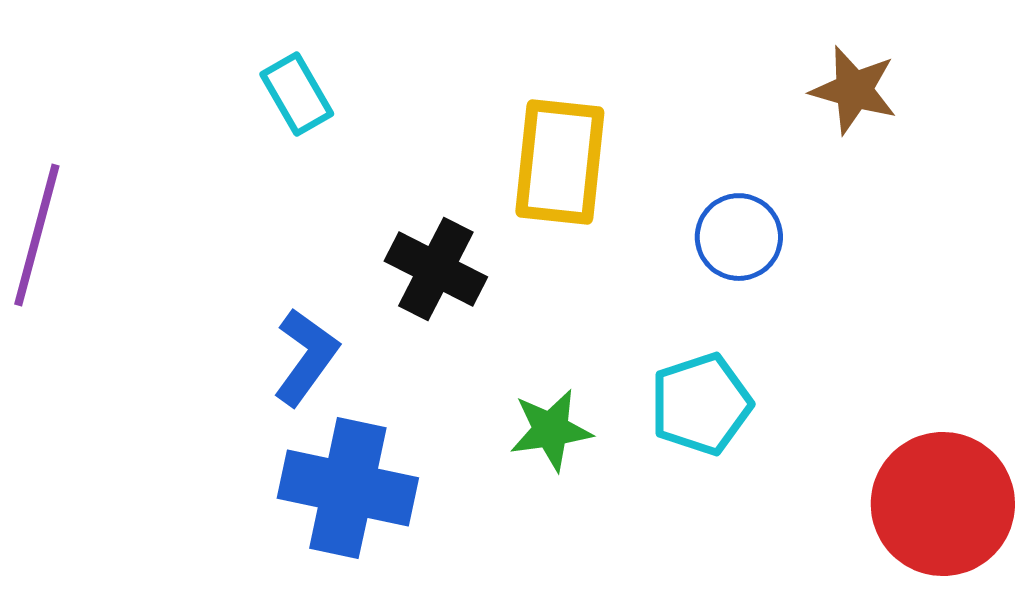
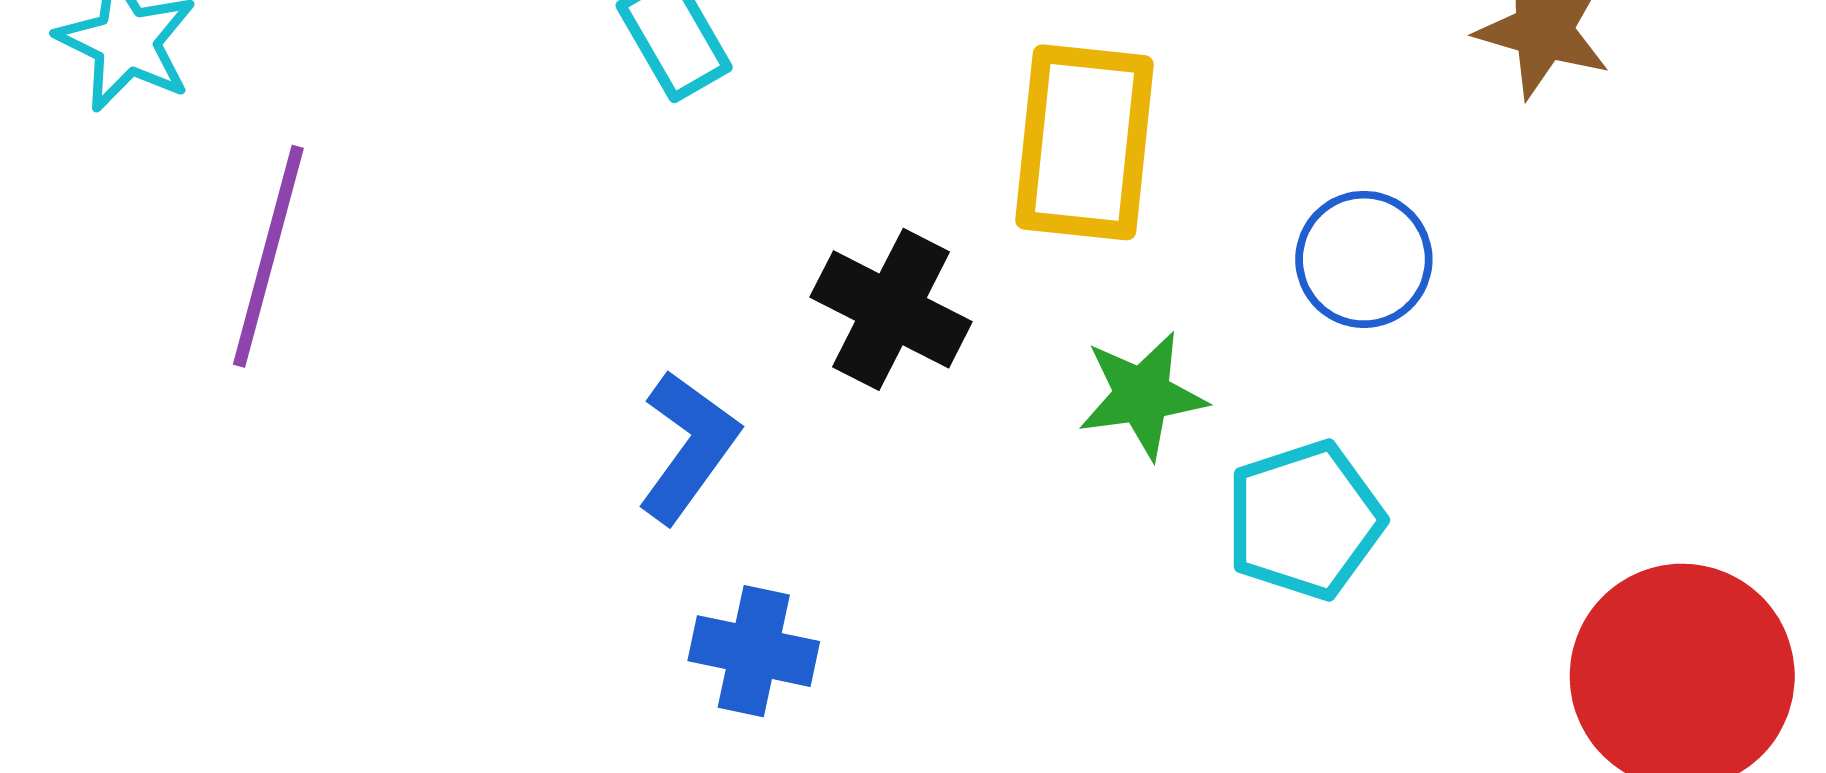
green star: (551, 430) -> (1142, 395), moved
blue cross: (348, 488) -> (754, 651), size x0.6

